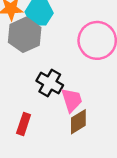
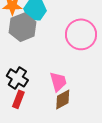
black cross: (50, 83) -> (17, 78), moved

